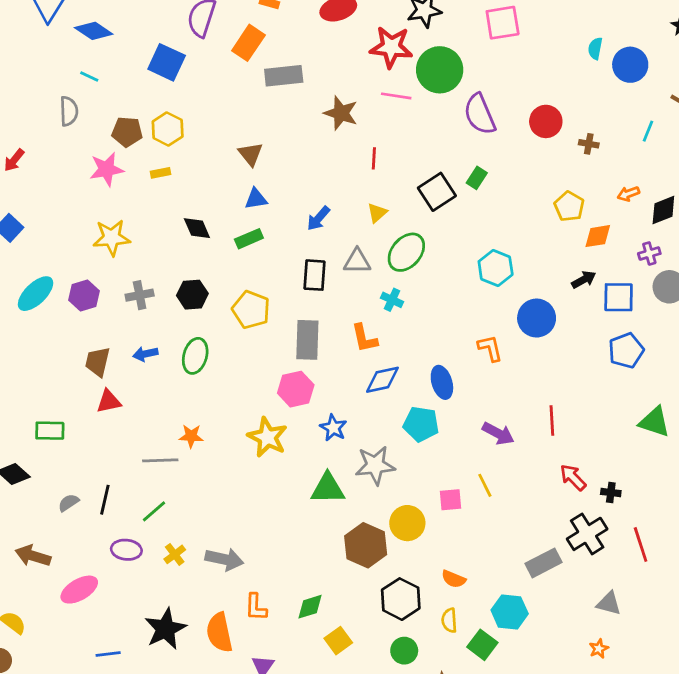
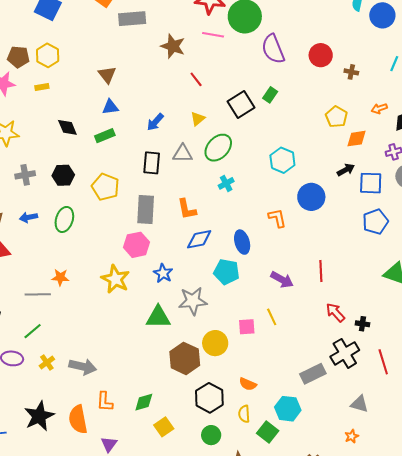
red line: (374, 158) -> (196, 79), turned -42
cyan cross: (392, 300) -> (226, 183), moved, turned 35

